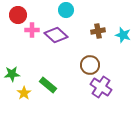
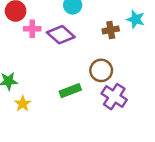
cyan star: (123, 35) -> (136, 19), moved
green rectangle: (48, 85) -> (70, 91), moved, turned -60

